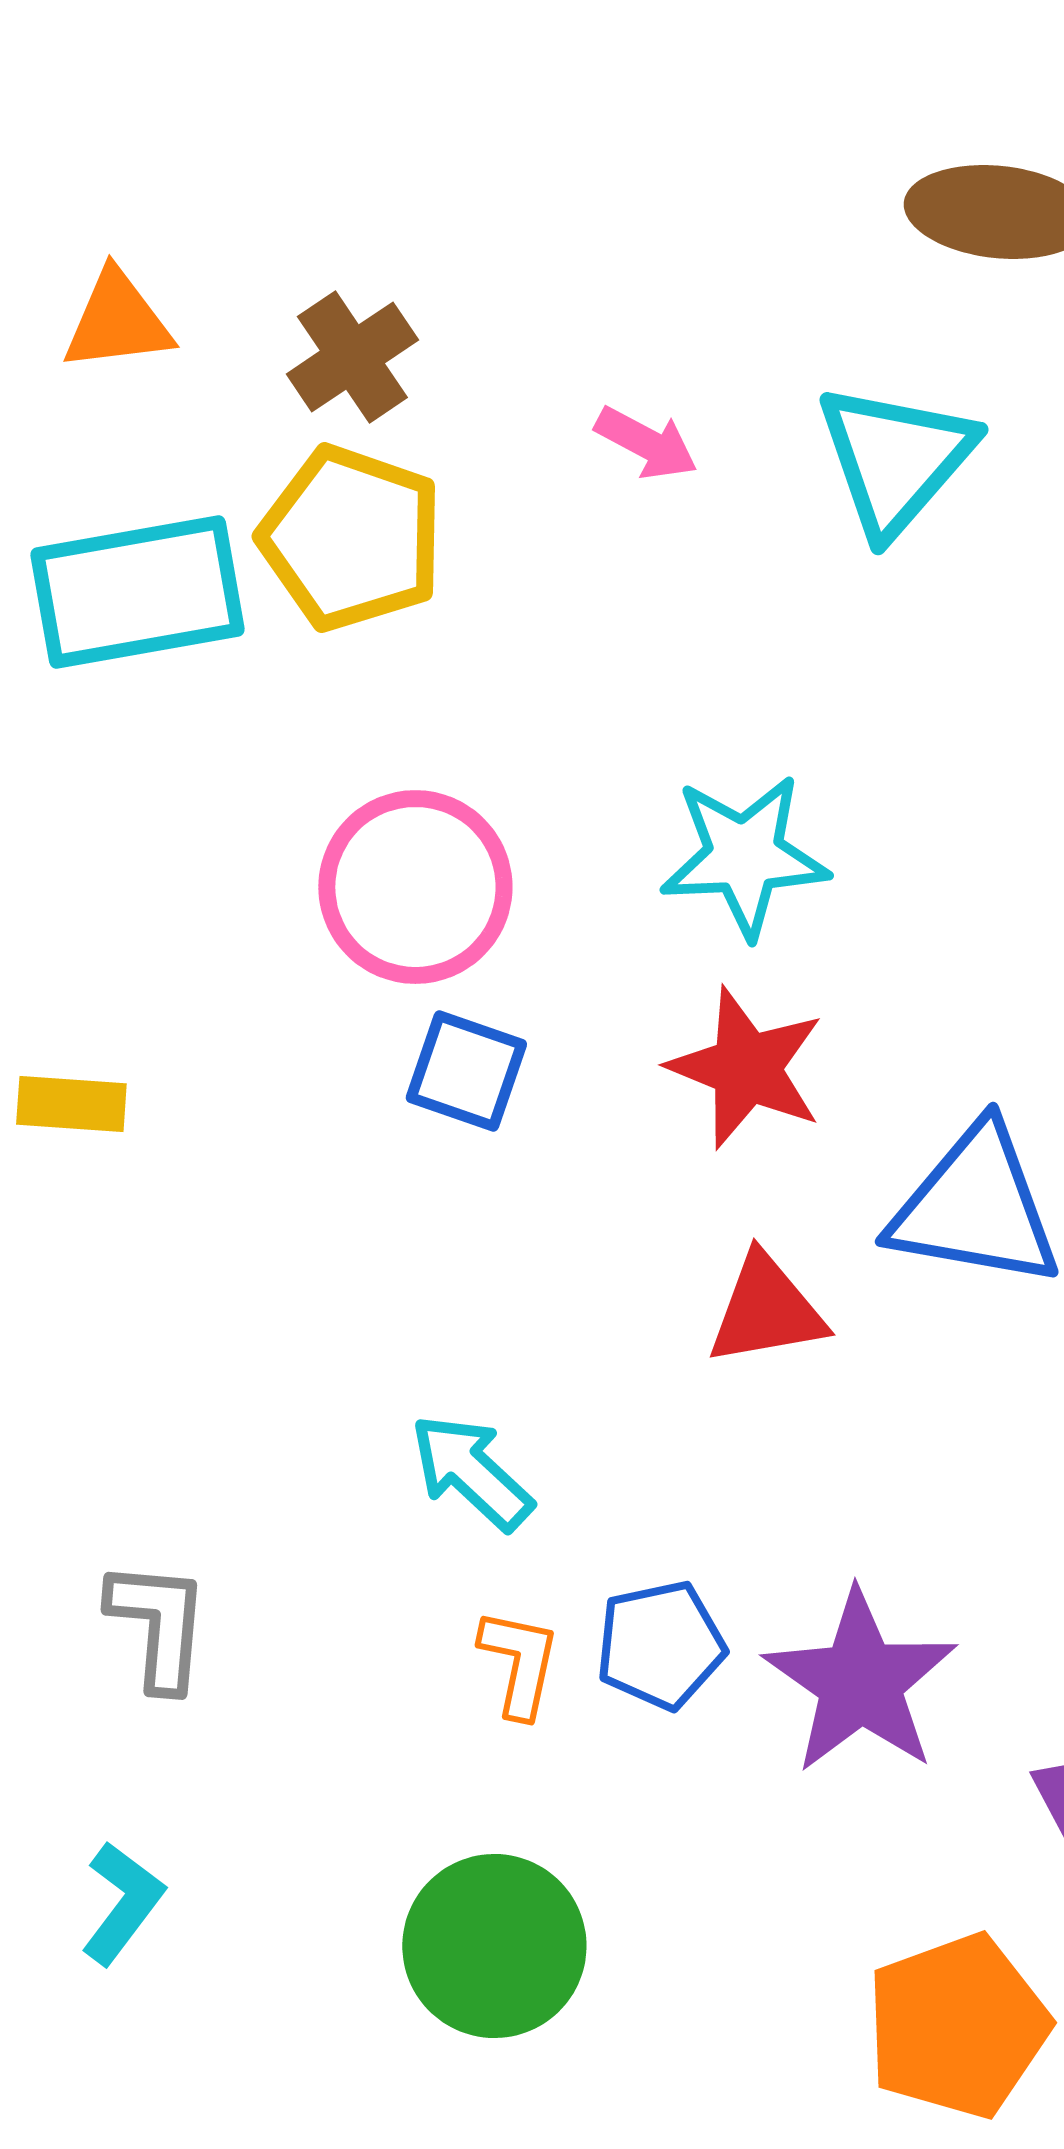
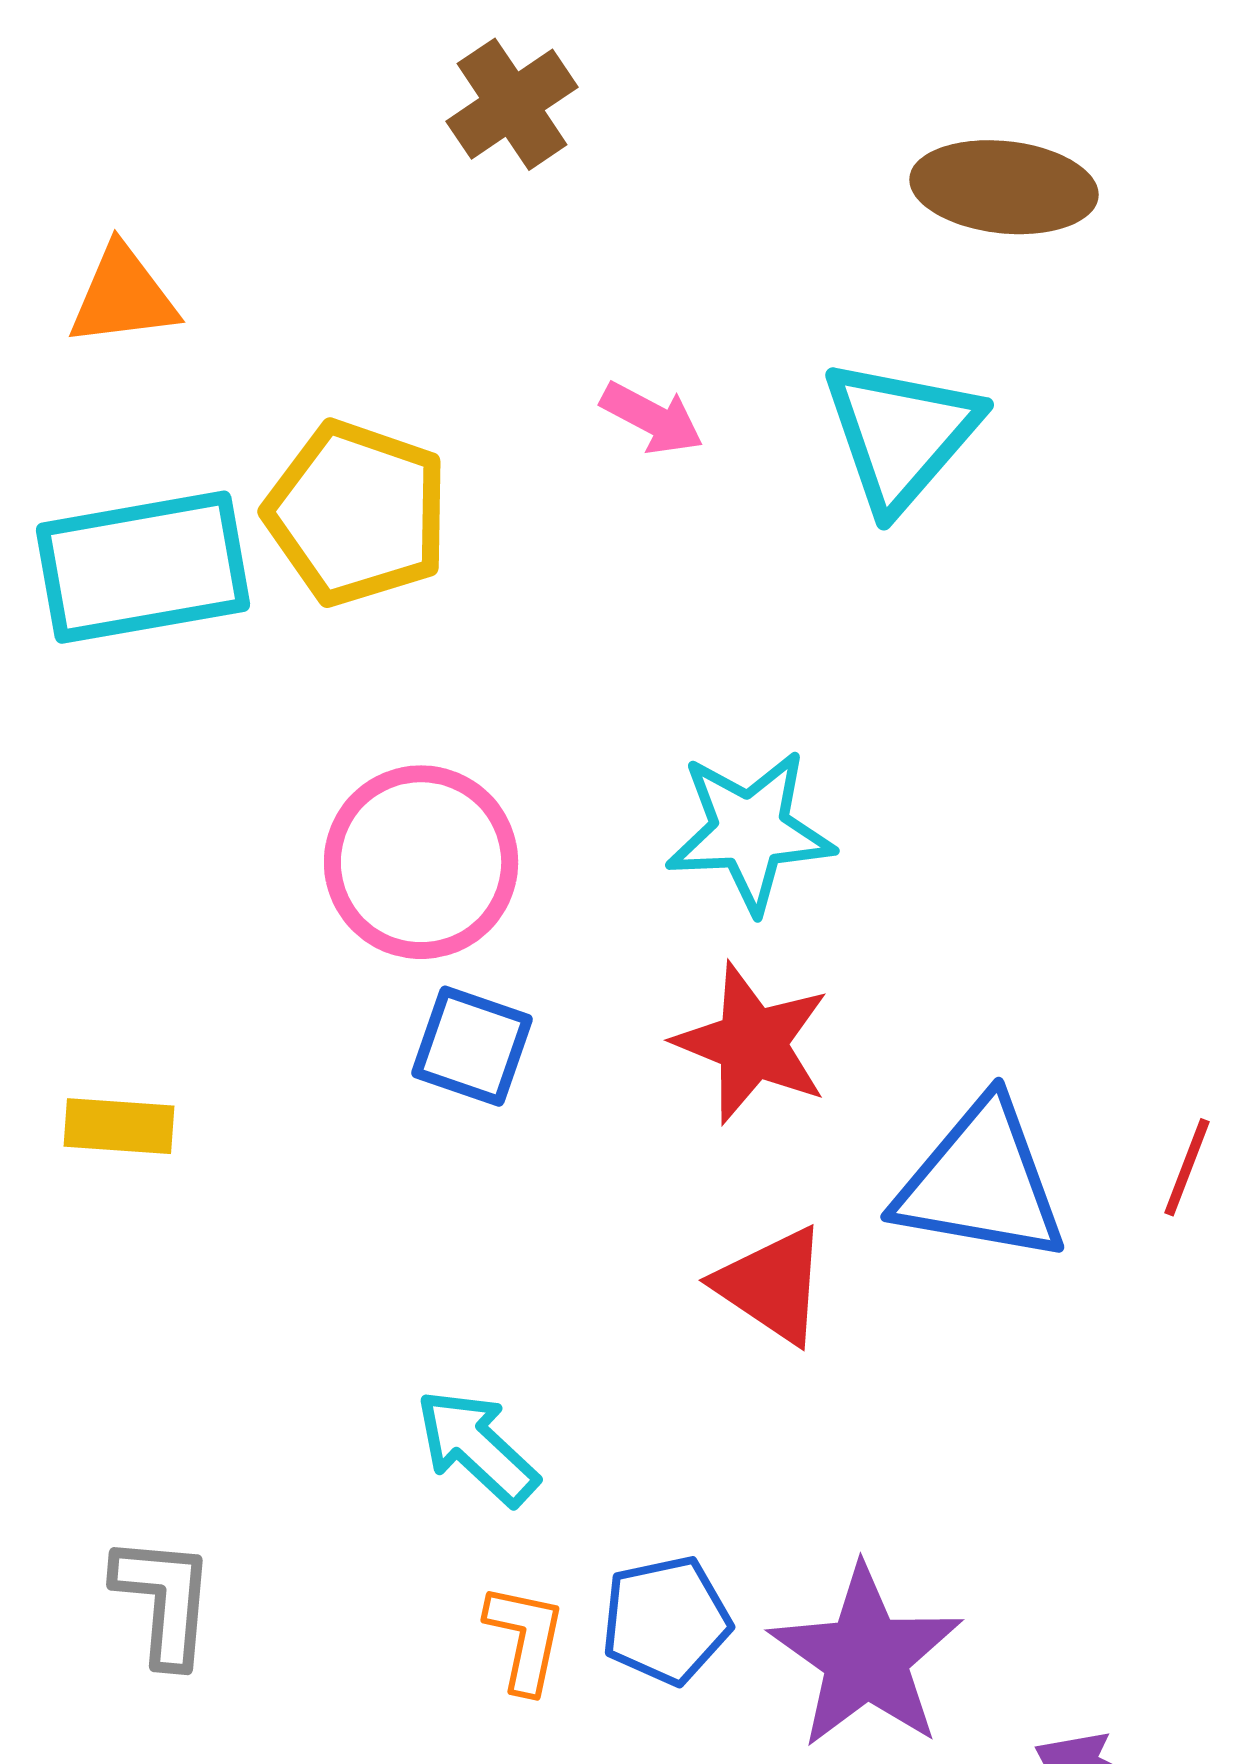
brown cross: (352, 357) -> (512, 104), moved
yellow rectangle: (71, 1104) -> (119, 1126), moved
red triangle: (766, 1310) -> (772, 1285), turned 44

